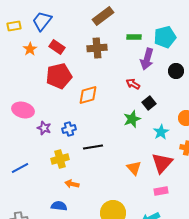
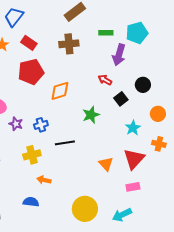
black circle: (176, 71) -> (143, 85), moved
green star: (132, 119) -> (91, 115), moved

